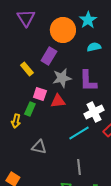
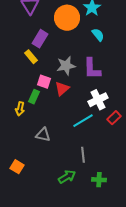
cyan semicircle: (94, 47) -> (98, 35), turned 64
purple rectangle: (49, 56) -> (40, 39), moved
red triangle: (58, 101) -> (62, 89), turned -35

